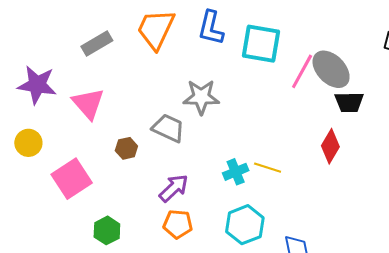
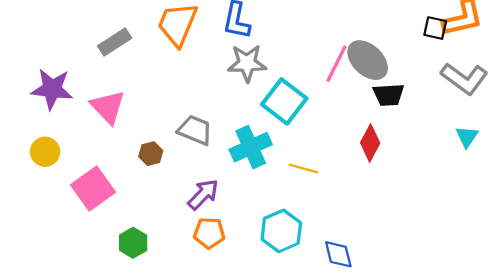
cyan square: (261, 44) -> (284, 101), moved, turned 30
gray star: (201, 97) -> (247, 63), moved
cyan cross: (236, 172) -> (251, 147), moved, size x1.5

